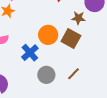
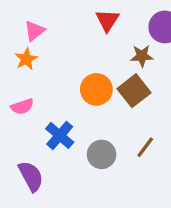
brown square: (71, 38) -> (134, 91), turned 30
blue cross: (30, 53) -> (60, 135), moved

